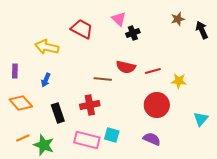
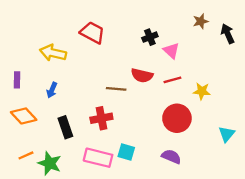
pink triangle: (119, 19) -> (171, 51), moved

